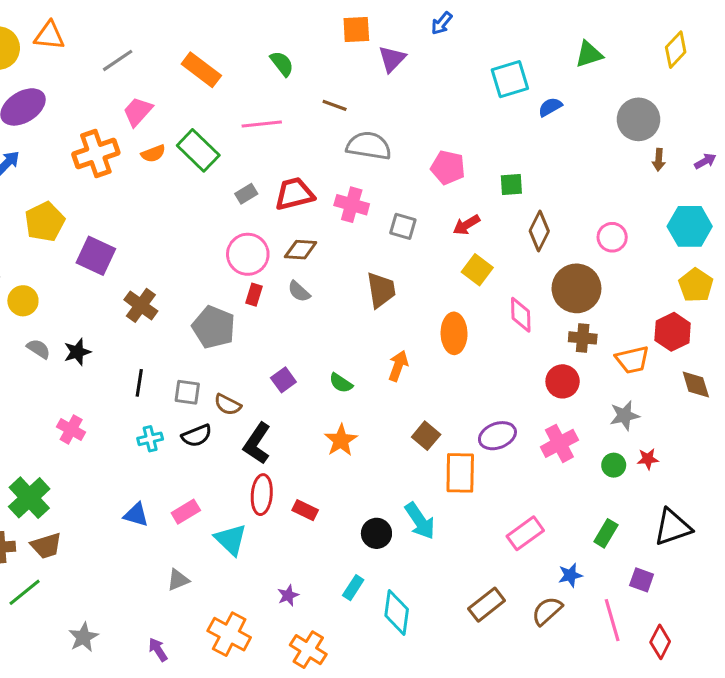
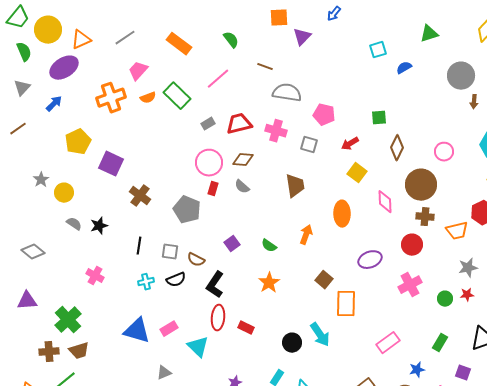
orange triangle: (49, 36) -> (81, 40), moved, turned -30
cyan square: (510, 79) -> (378, 50), size x0.7
pink line: (262, 124) -> (218, 79), turned -35
pink pentagon: (448, 167) -> (324, 115), moved
gray star: (625, 416) -> (468, 268), moved
purple ellipse: (497, 436) -> (370, 260), moved
blue triangle: (136, 515) -> (137, 331), size x1.6

